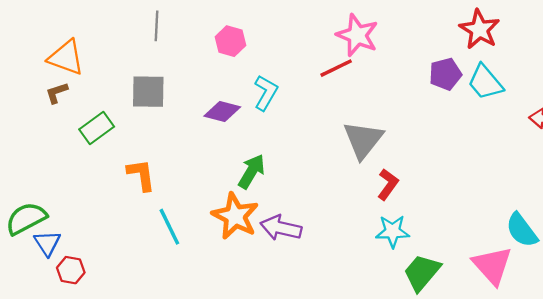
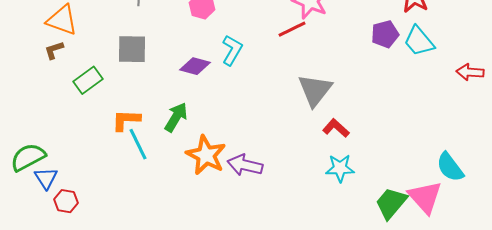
green arrow: (252, 171) -> (176, 117), moved
orange L-shape: (141, 175) -> (126, 120), turned -80
red L-shape: (388, 184) -> (336, 128), turned -84
cyan line: (169, 227) -> (138, 144), moved
green trapezoid: (422, 272) -> (391, 203), moved

